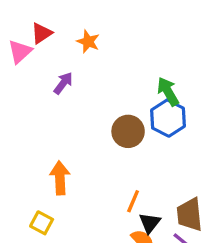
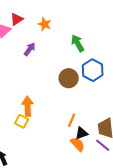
green arrow: (168, 91) -> (78, 43), moved
yellow square: (42, 223) -> (22, 121), moved
black triangle: (150, 223) -> (82, 133), turned 32

